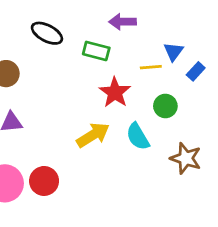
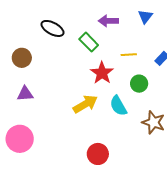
green rectangle: (96, 51) -> (89, 42), turned 30
blue triangle: (173, 52) -> (145, 16), moved
red circle: (44, 181) -> (98, 154), moved

